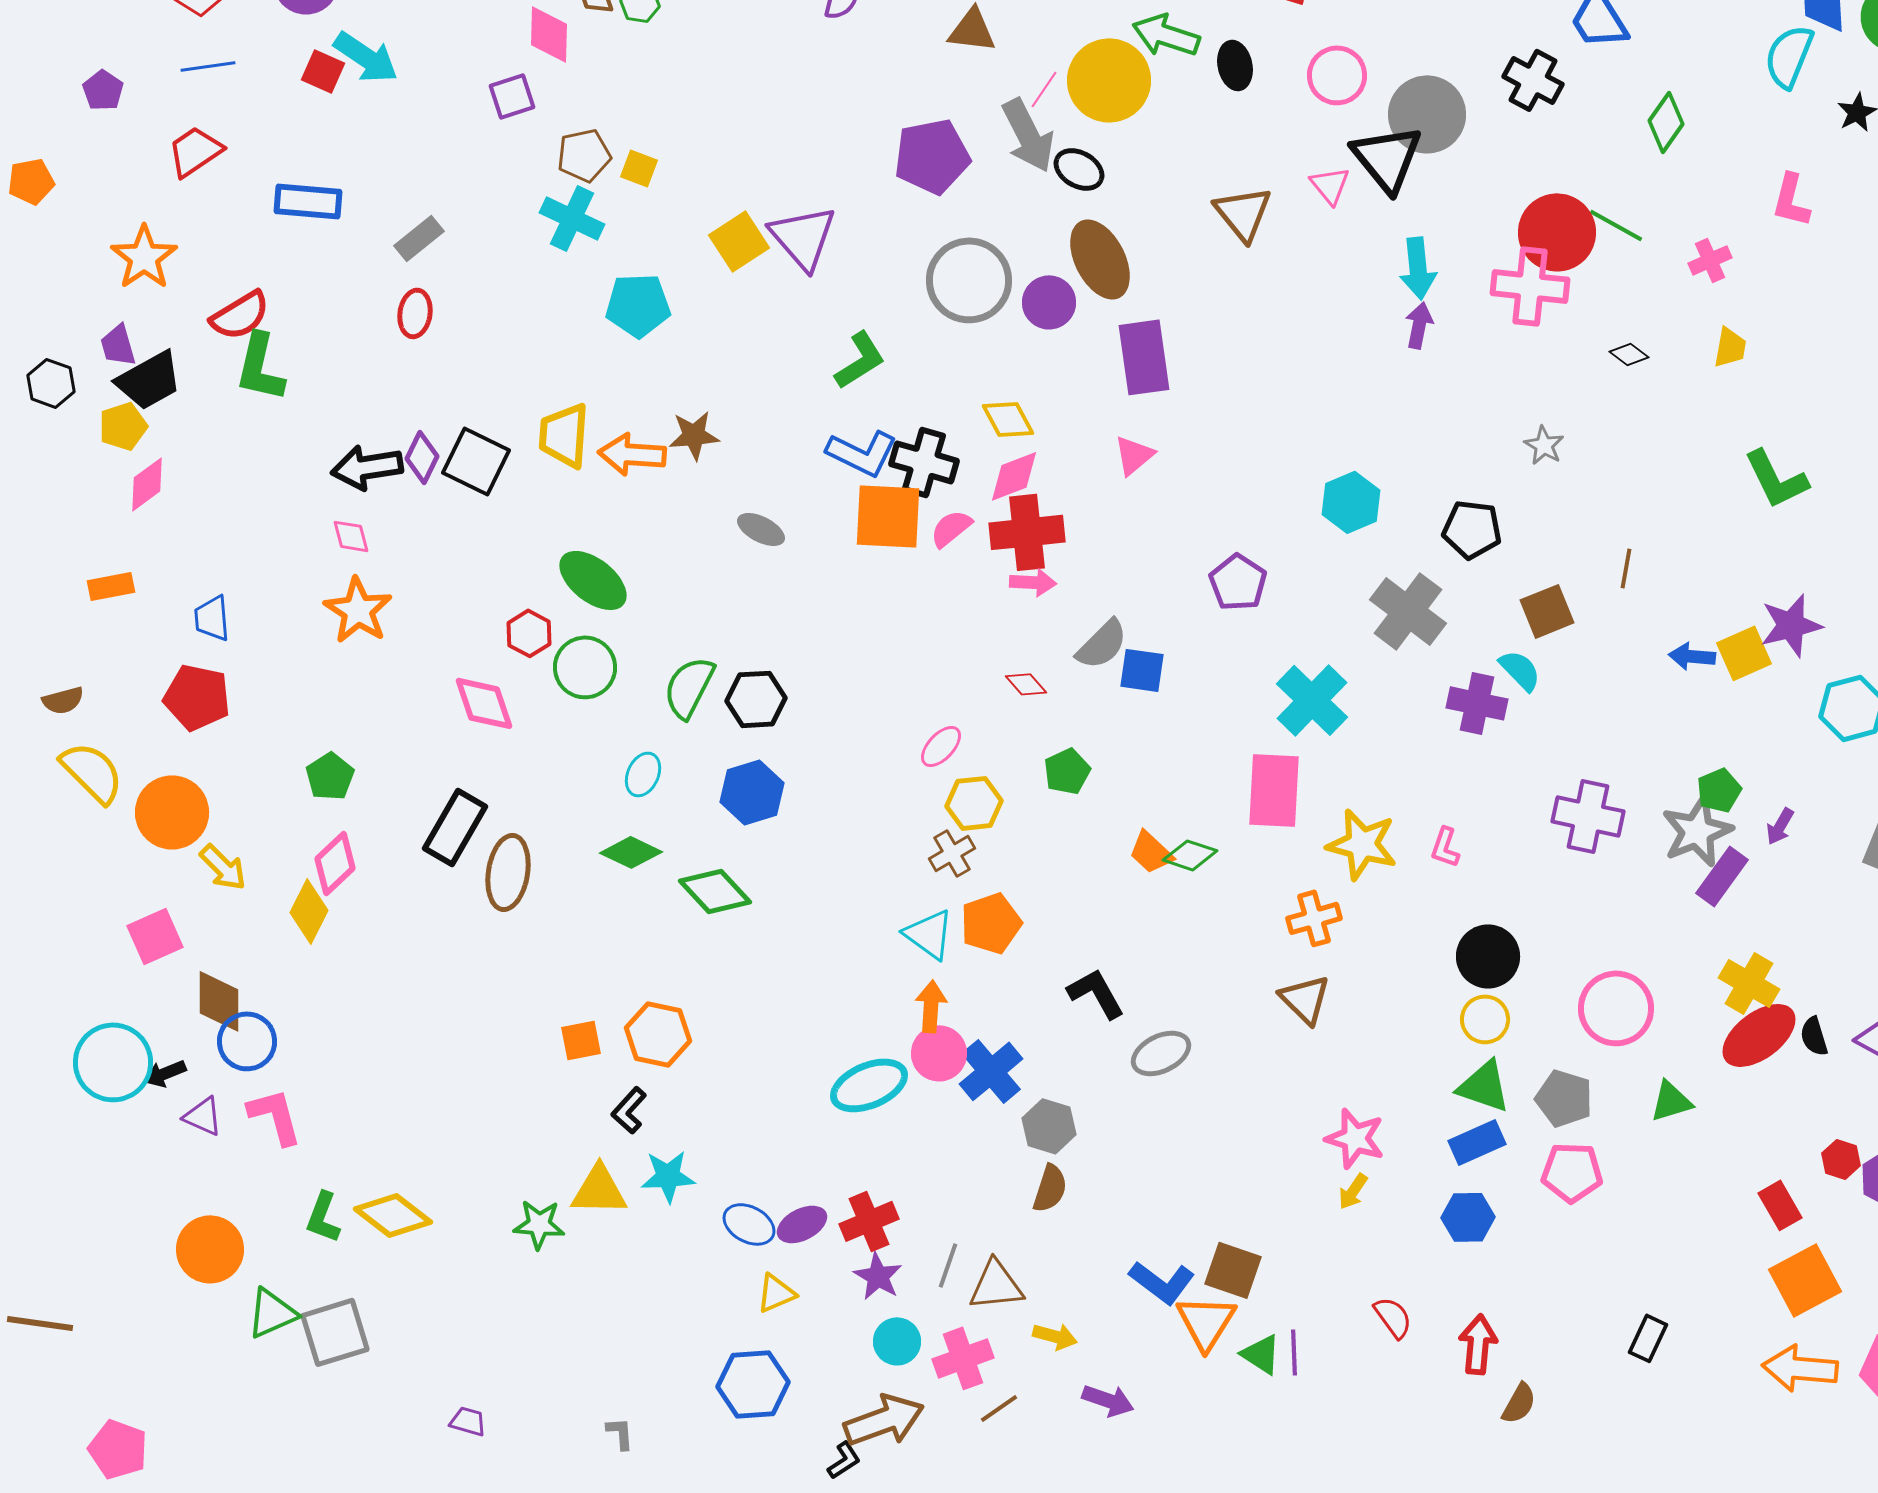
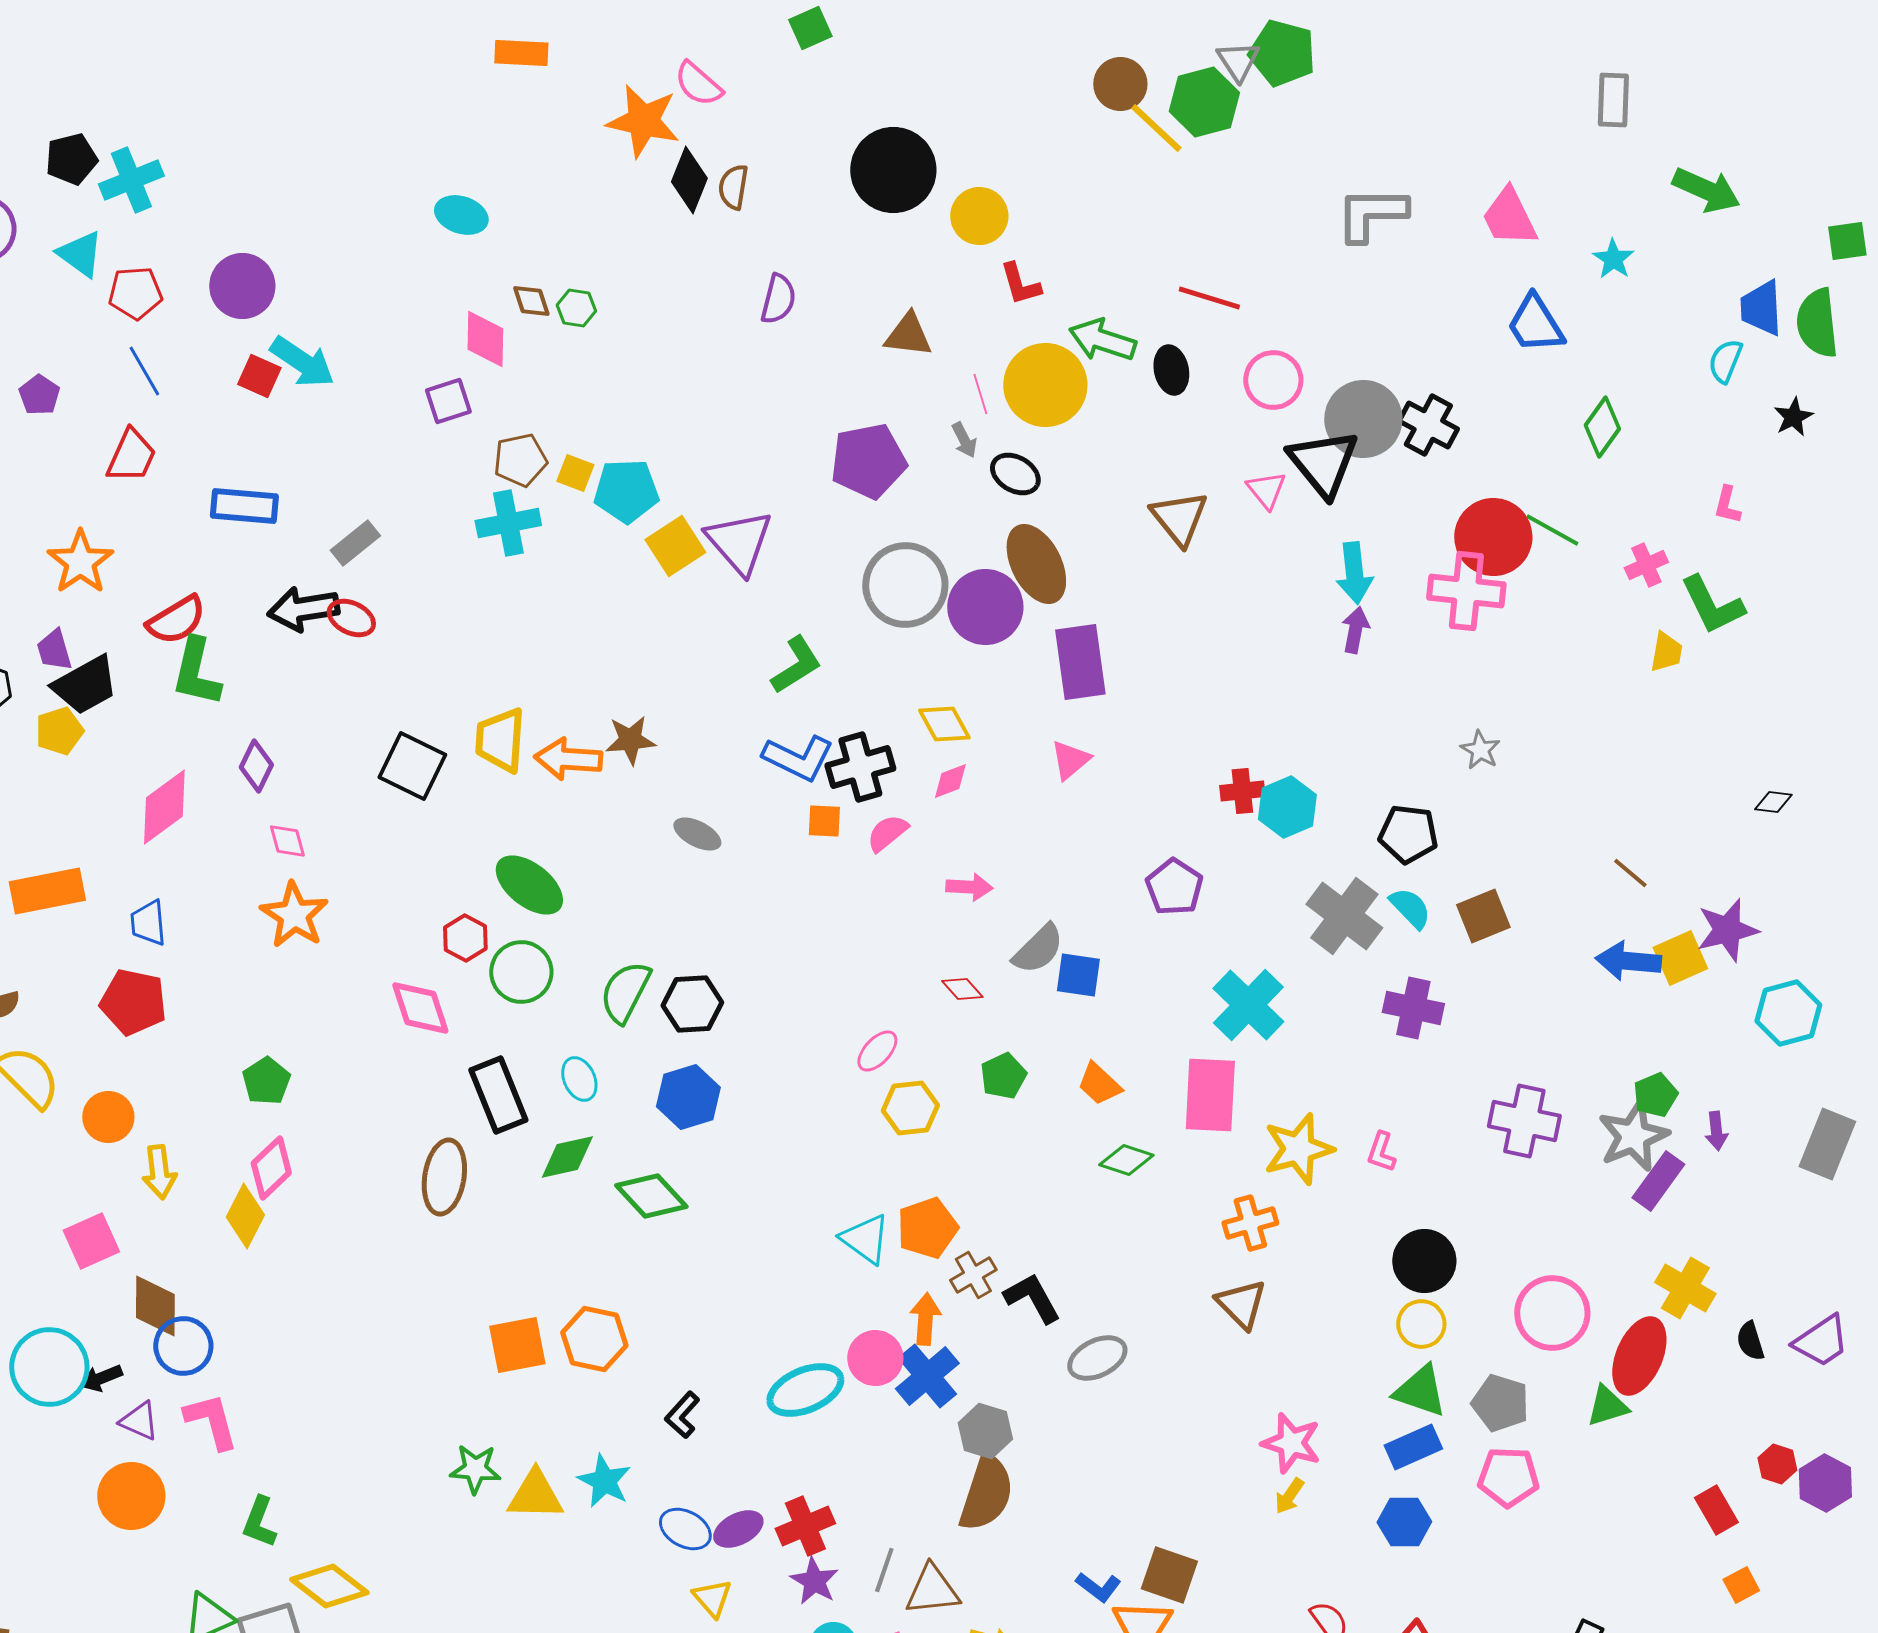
cyan semicircle: (1789, 56) -> (1725, 361), size x0.7
blue line: (208, 66) -> (144, 371), turned 68
black cross: (1533, 80) -> (1428, 425), moved
pink line: (1044, 89) -> (980, 394), turned -51
gray arrow: (1028, 135) -> (964, 440), size x0.5
red trapezoid: (195, 151) -> (131, 456), turned 148
pink L-shape: (1791, 200) -> (1727, 505), size x0.7
cyan cross: (572, 218) -> (508, 523), turned -36
purple circle: (1049, 302) -> (985, 607), size x1.4
cyan pentagon: (638, 305) -> (626, 491), moved
red ellipse: (415, 313) -> (351, 618), turned -72
black diamond: (1629, 354) -> (1773, 802), moved, turned -30
purple diamond: (422, 457) -> (256, 766), moved
black cross: (924, 462) -> (860, 767), turned -32
black arrow: (367, 467) -> (303, 609), moved
pink diamond: (1014, 476) -> (950, 781), size x0.7
green L-shape: (1776, 479) -> (1712, 605), moved
pink diamond: (147, 484) -> (164, 807), moved, size x1.4
orange square: (888, 516) -> (824, 821), size x0.5
red cross: (1027, 532) -> (1242, 791), moved, size x0.6
brown line: (1626, 568) -> (1630, 873), moved, turned -60
orange rectangle: (111, 586) -> (47, 891), size x1.6
blue arrow: (1692, 656) -> (1628, 961), size x1.4
cyan semicircle: (1520, 670) -> (1410, 908), moved
cyan ellipse: (643, 774) -> (579, 1079), turned -48
orange circle: (172, 812) -> (108, 1117), size x0.7
purple arrow: (1780, 826) -> (1716, 1131), turned -36
black rectangle: (455, 827) -> (498, 1095), moved, turned -52
yellow star: (1362, 844) -> (1298, 1149), turned -30
green diamond: (631, 852) -> (567, 1157), turned -38
orange trapezoid: (1151, 852) -> (1099, 1084), moved
brown cross: (952, 853) -> (973, 1275), moved
yellow arrow: (223, 867) -> (159, 1172), turned 38
orange arrow: (931, 1006) -> (925, 1319), moved
red ellipse: (1759, 1035) -> (1639, 1356), moved, turned -30
orange square: (581, 1040) -> (517, 1345), size x1.4
black L-shape: (629, 1110) -> (682, 1415), moved
cyan star: (668, 1176) -> (604, 1481), turned 30
brown semicircle: (1050, 1188) -> (986, 1493), size x1.6
yellow diamond: (393, 1215) -> (329, 1586), moved
green star: (539, 1224) -> (475, 1469), moved
orange circle: (210, 1249) -> (131, 1496), moved
orange square: (1805, 1280) -> (1741, 1585), size x0.5
blue L-shape: (1162, 1282) -> (1098, 1587), size x0.7
yellow triangle: (776, 1293) -> (712, 1598), turned -48

